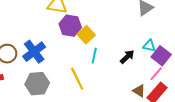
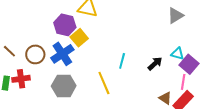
purple hexagon: (70, 26) -> (65, 25), moved
yellow square: (86, 35) -> (79, 38), moved
pink line: (156, 74) -> (183, 82), turned -35

